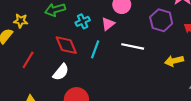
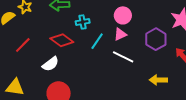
pink triangle: (108, 24) -> (120, 34), moved
red diamond: (66, 45) -> (62, 40), turned -45
cyan line: (95, 49) -> (97, 41), moved

